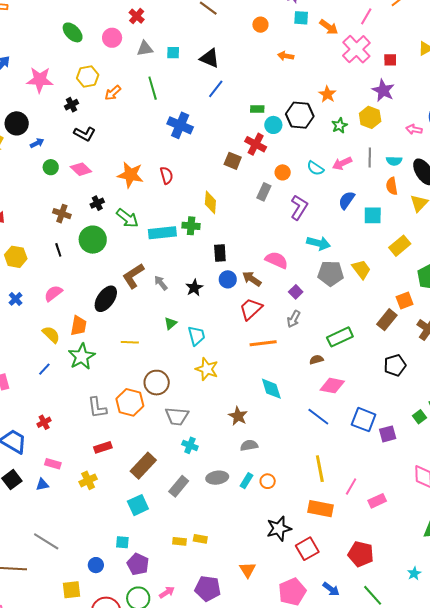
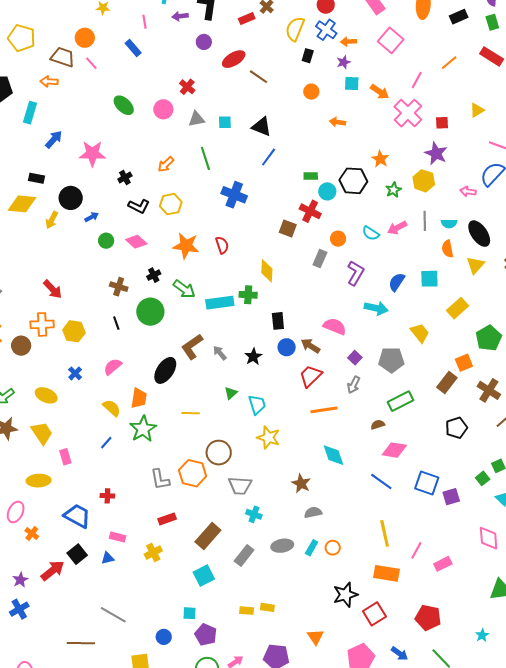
yellow hexagon: (88, 76) -> (171, 204), moved
blue semicircle: (347, 200) -> (397, 282), moved
gray pentagon: (331, 273) -> (391, 360), moved
red cross: (44, 422) -> (107, 496), turned 32

